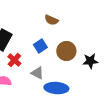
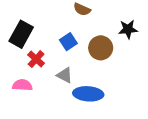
black star: (90, 61) -> (128, 29), moved

